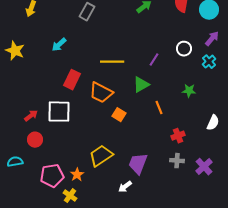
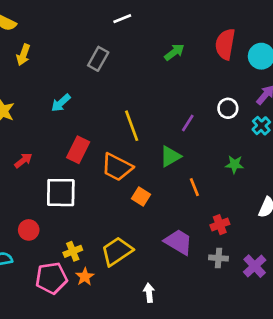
yellow line: (112, 62) -> (132, 126), turned 70
red arrow: (31, 116) -> (23, 160), moved
purple trapezoid: (138, 164) -> (178, 242), moved, turned 100
white arrow: (125, 187) -> (149, 293), turned 120
yellow cross: (70, 196) -> (73, 251), moved, turned 32

